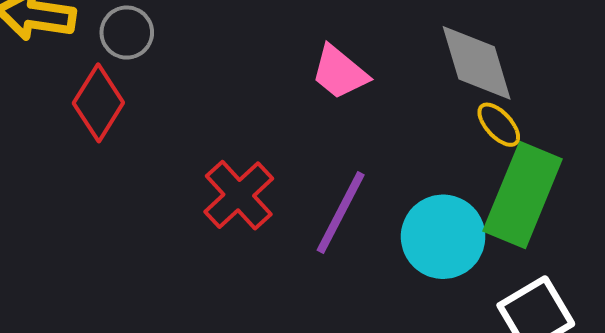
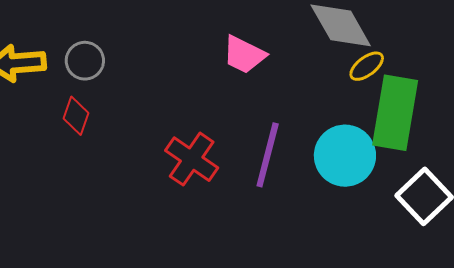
red diamond: (98, 103) -> (76, 116), size x0.7
yellow ellipse: (499, 125) -> (367, 66), turned -72

